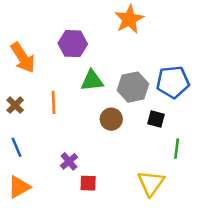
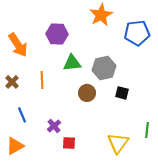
blue pentagon: (173, 82) -> (137, 33), moved
blue line: (16, 147) -> (22, 115), moved
green line: (177, 149) -> (147, 130), moved

